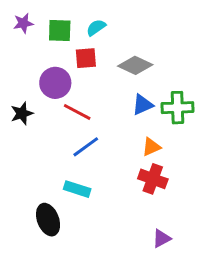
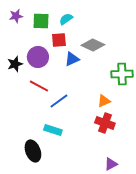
blue triangle: (143, 105) -> (72, 59), moved
red line: (77, 112) -> (39, 86), moved
black star: (22, 113) -> (15, 64), moved

